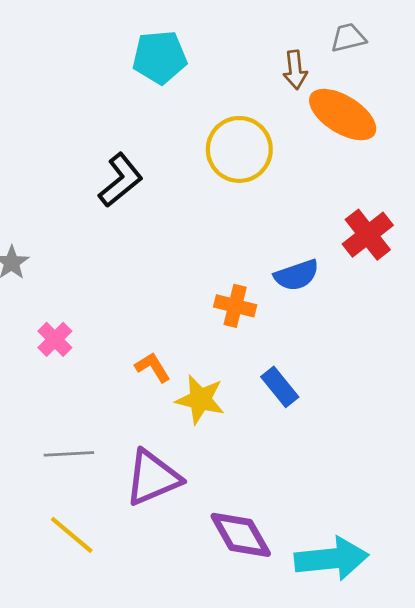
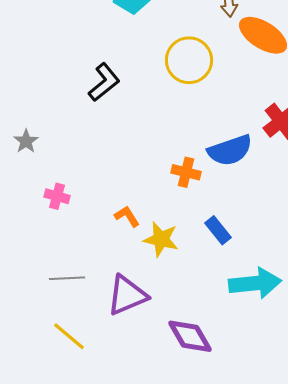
blue semicircle: (297, 275) -> (230, 150), size x1.4
pink cross: (55, 339) -> (57, 196), turned -30
cyan arrow: (331, 559) -> (255, 283), moved

